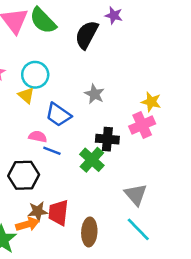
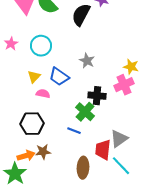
yellow triangle: (26, 95) -> (34, 77), moved, turned 32
blue line: (52, 151) -> (74, 131), moved
gray triangle: (136, 195) -> (119, 139), turned 36
red trapezoid: (58, 213) -> (103, 150), moved
orange arrow: (27, 224) -> (26, 156), moved

